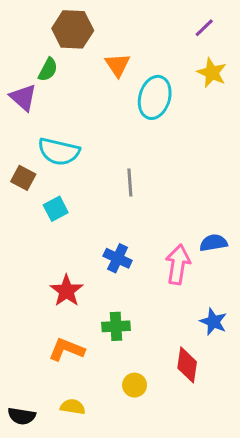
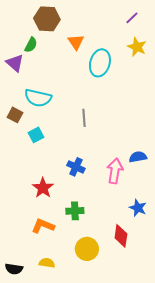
yellow circle: (135, 385) -> (87, 249), size x1.5

